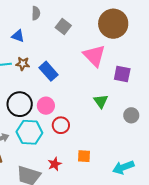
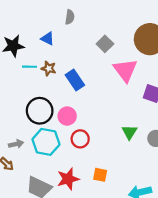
gray square: (63, 27) -> (105, 44), moved
green triangle: (101, 101) -> (129, 132), moved
red star: (55, 164) -> (68, 179), size x1.5

